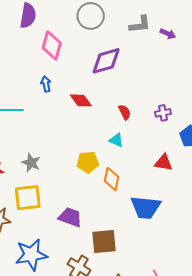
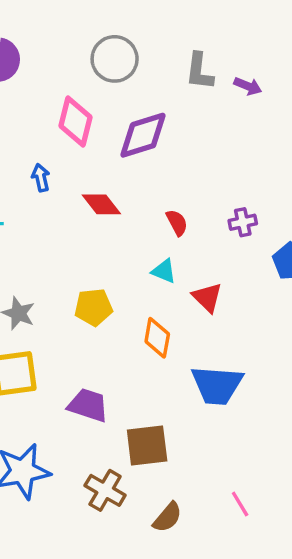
gray L-shape: (140, 24) -> (200, 71), turned 105
pink diamond: (52, 45) -> (76, 121), moved
yellow pentagon: (88, 162) -> (94, 307), moved
red triangle: (164, 163) -> (207, 297), moved, turned 36

